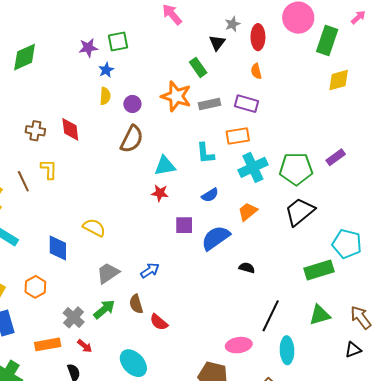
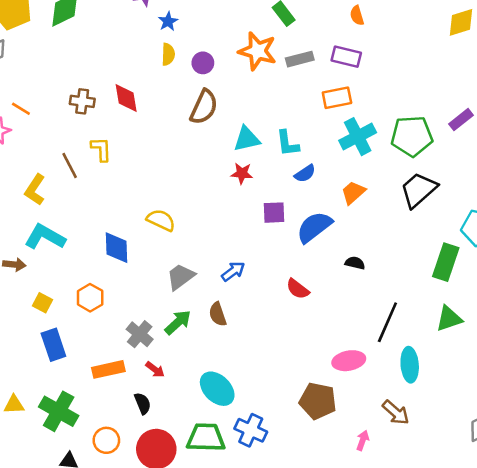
cyan L-shape: (205, 153) -> (287, 143), moved
green rectangle: (319, 270) -> (446, 262), turned -52
red semicircle: (159, 322) -> (298, 289), moved

